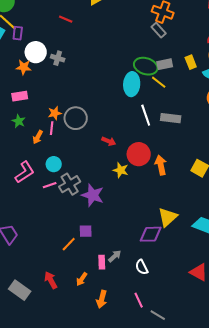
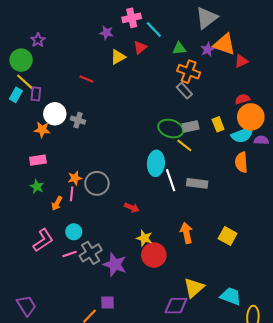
cyan ellipse: (132, 84) -> (156, 163), moved
red circle: (139, 154) -> (154, 255), moved

